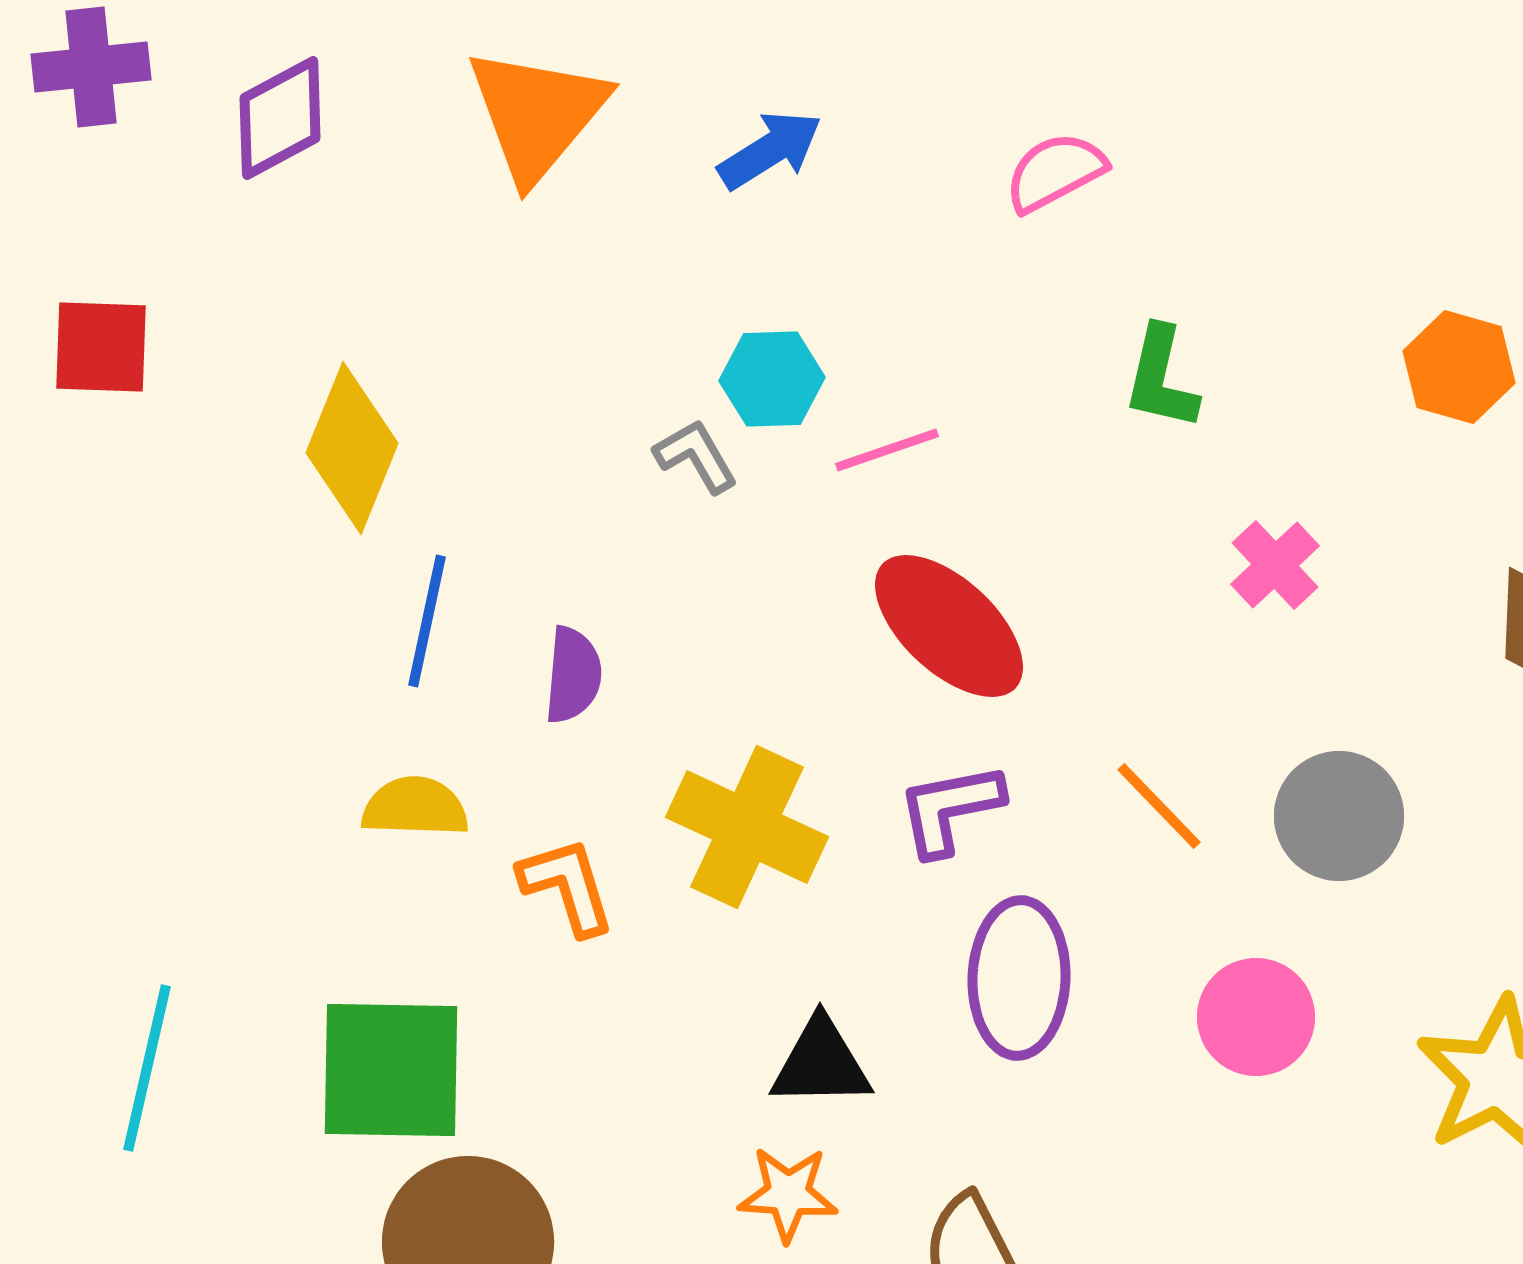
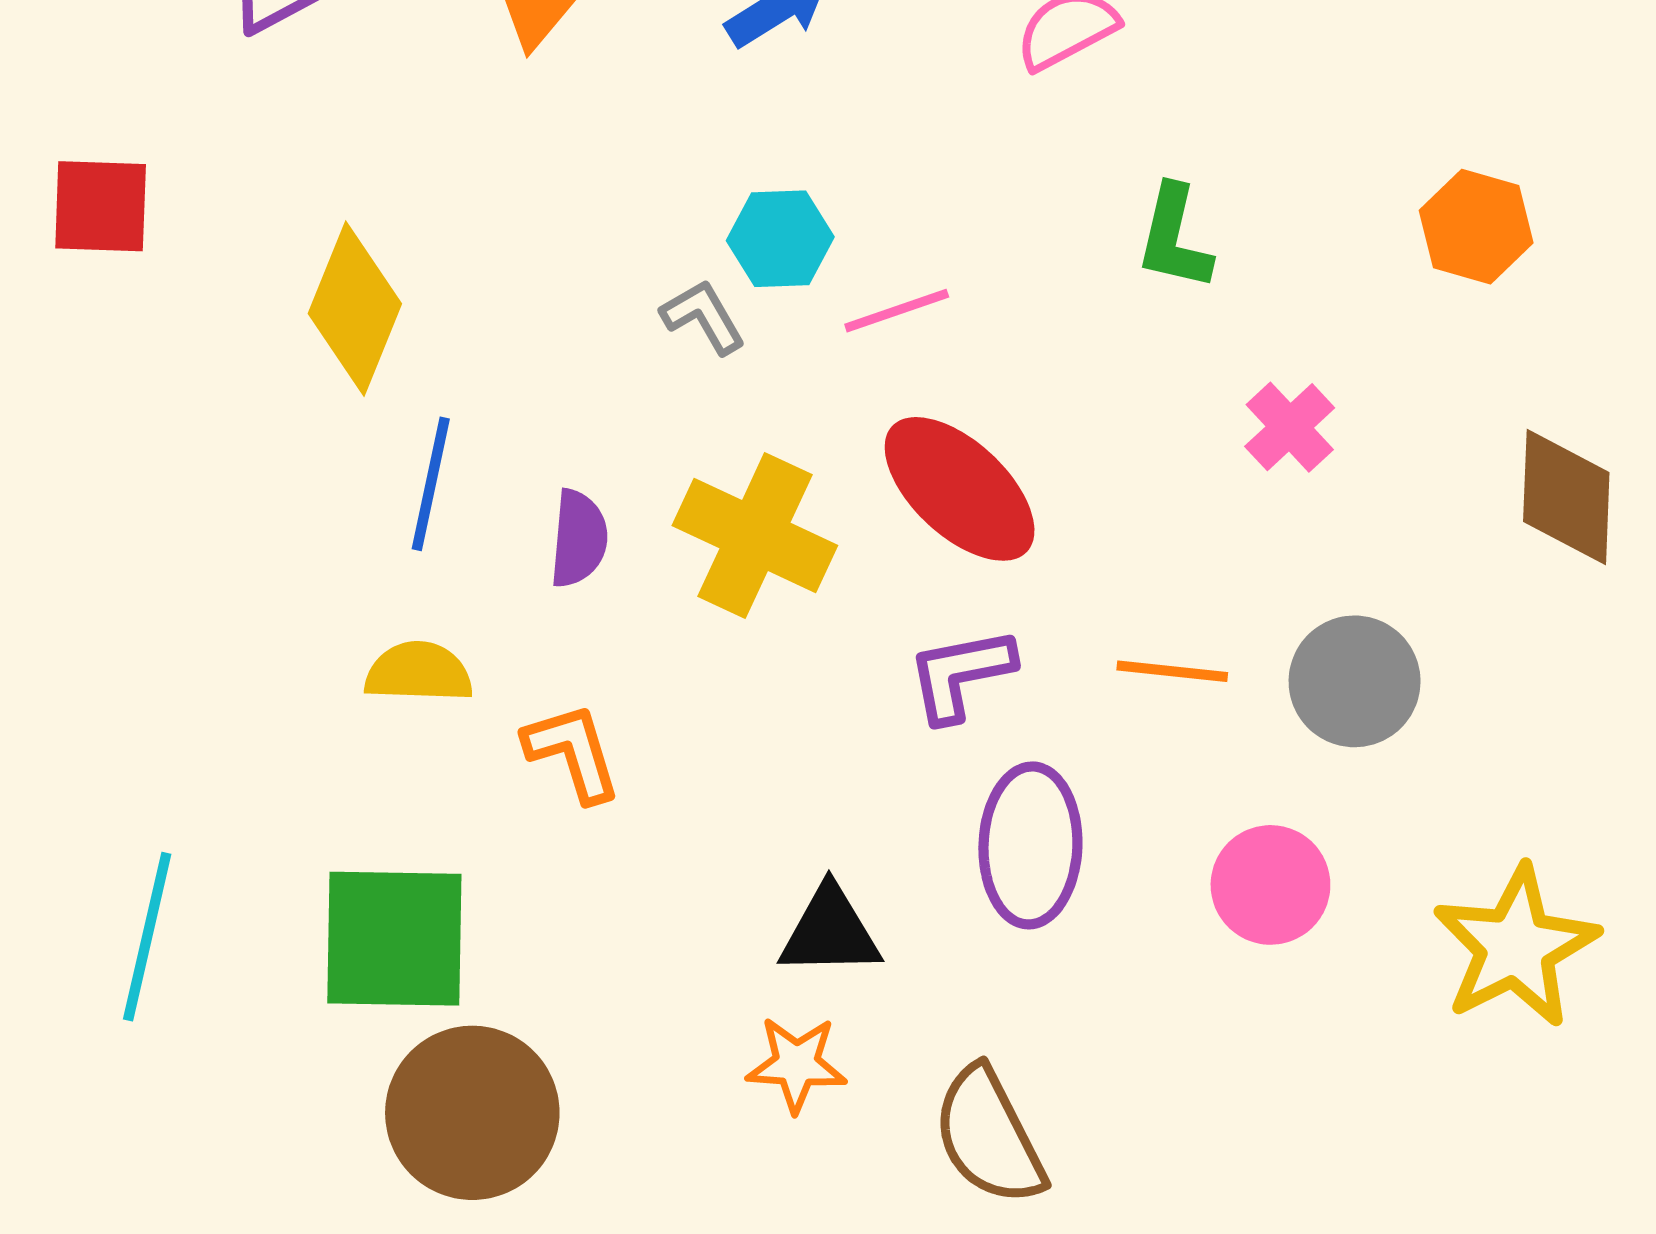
orange line: (1159, 806) -> (1172, 671), turned -40
yellow cross: (747, 827) -> (755, 536), moved

